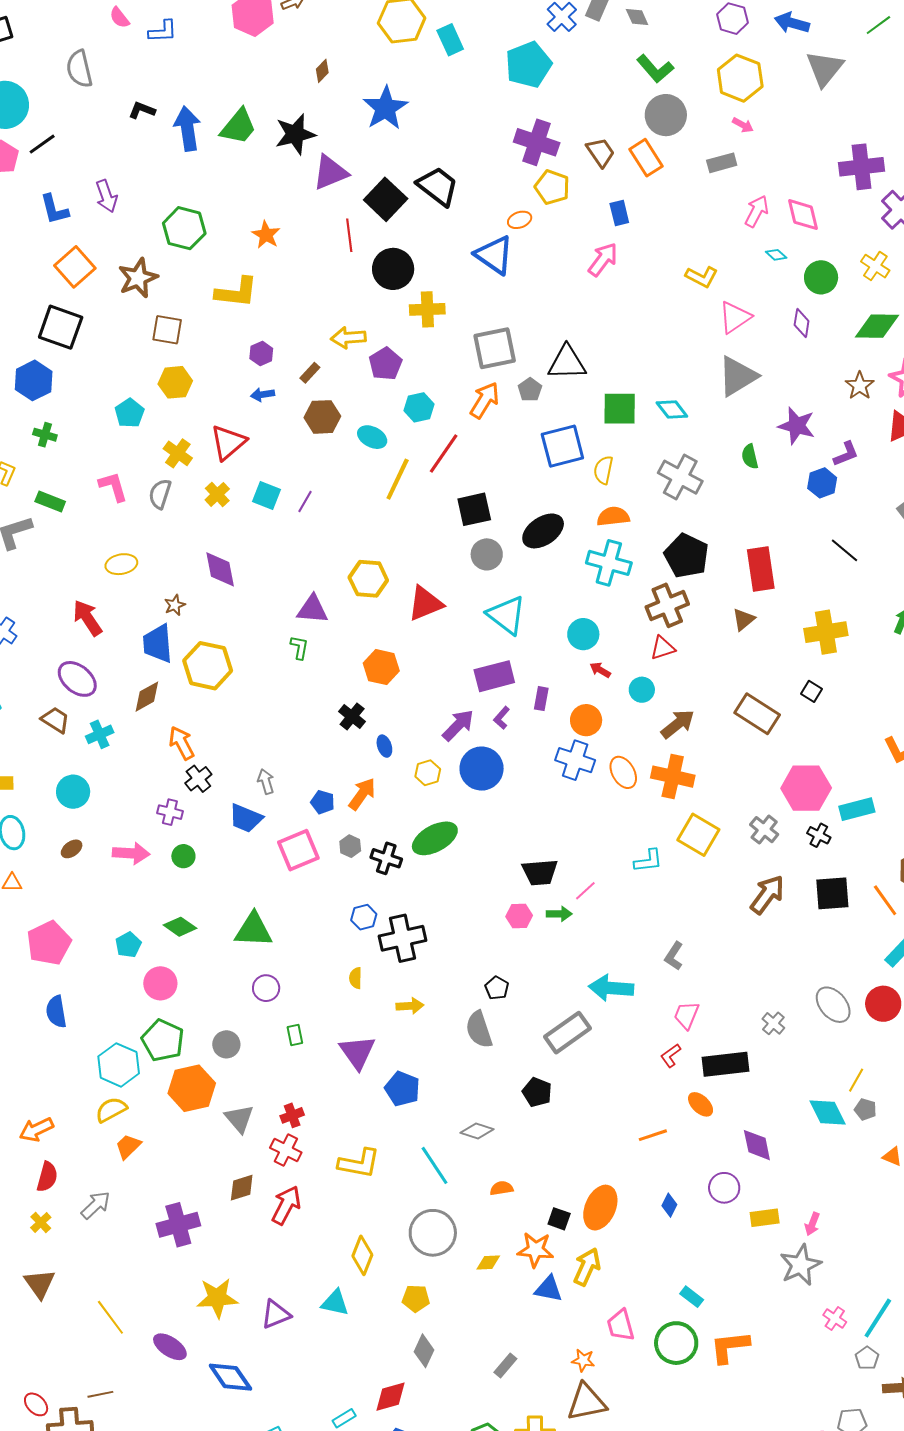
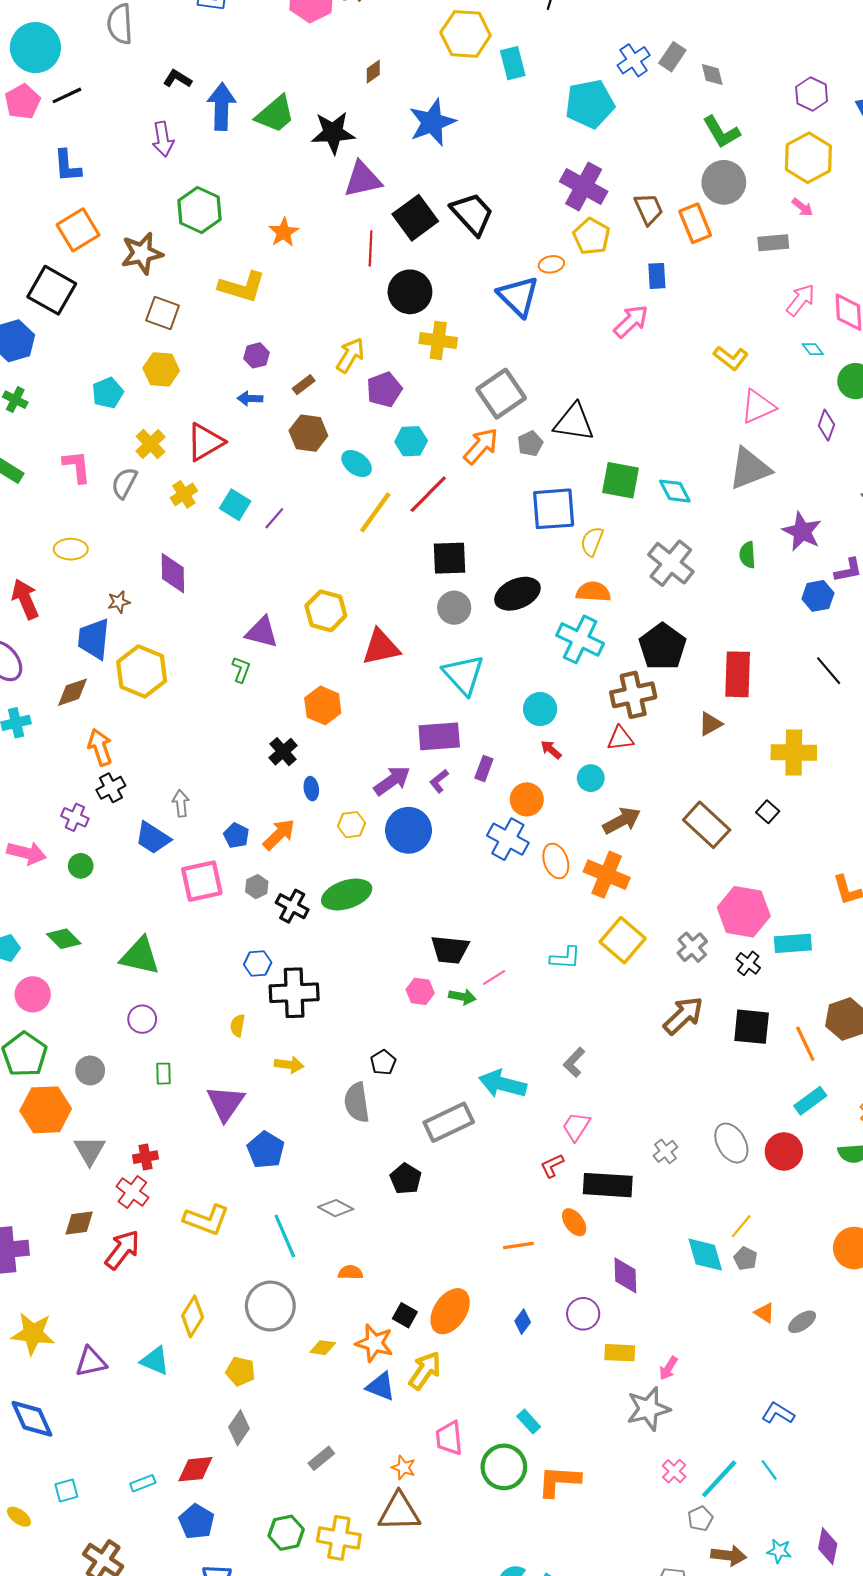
purple arrow: (106, 196) -> (163, 139), moved
yellow arrow: (348, 338) -> (350, 355), turned 116
gray square: (495, 348) -> (501, 394), turned -33

